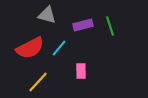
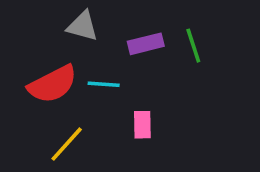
cyan line: (59, 48) -> (104, 84), turned 54

